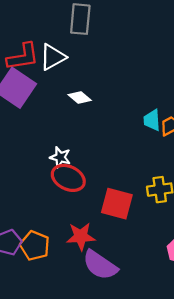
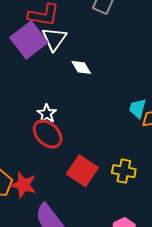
white triangle: (53, 57) -> (54, 39), moved, turned -44
red star: (81, 236) -> (24, 185), moved

